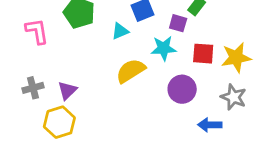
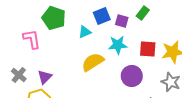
purple square: (178, 23) -> (122, 21), moved
pink L-shape: (37, 31) -> (32, 39), moved
gray cross: (33, 88) -> (19, 75), turned -35

